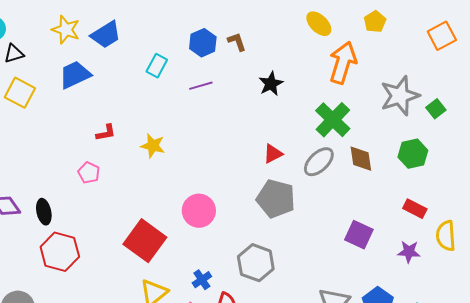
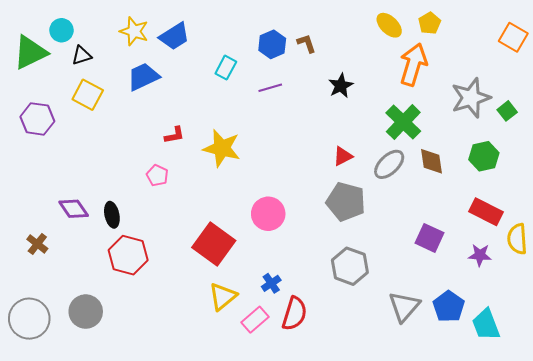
yellow pentagon: (375, 22) -> (429, 23), moved
orange square: (442, 36) -> (513, 37), turned -32
yellow star: (153, 146) -> (222, 148), size x1.5
red rectangle: (415, 209) -> (486, 212), size x1.4
gray hexagon: (256, 263) -> (350, 266), moved

